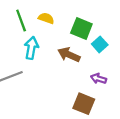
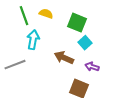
cyan square: (100, 44) -> (85, 43), moved
brown arrow: (69, 55) -> (64, 58), moved

